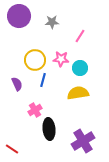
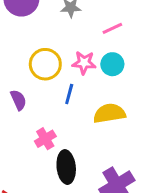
pink line: (80, 36) -> (112, 28), turned 32
cyan circle: (80, 68) -> (112, 64), moved
blue line: (43, 80) -> (69, 94), moved

